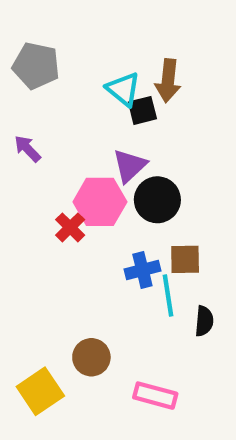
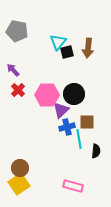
brown arrow: (168, 81) -> (88, 48), moved
cyan triangle: (123, 89) -> (58, 42), turned 30
purple triangle: (130, 166) -> (61, 110), moved
red cross: (70, 227) -> (18, 90), moved
brown circle: (91, 357) -> (20, 168), moved

